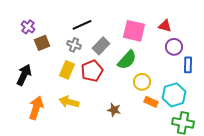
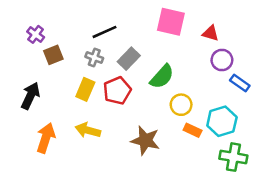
pink square: (134, 31) -> (171, 22), moved
blue rectangle: (188, 65) -> (240, 83), turned -56
brown star: (114, 110) -> (145, 140), size x1.6

